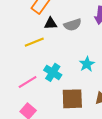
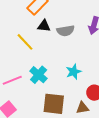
yellow line: (34, 42) -> (25, 42), turned 60

